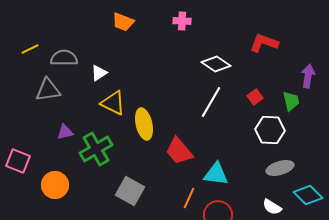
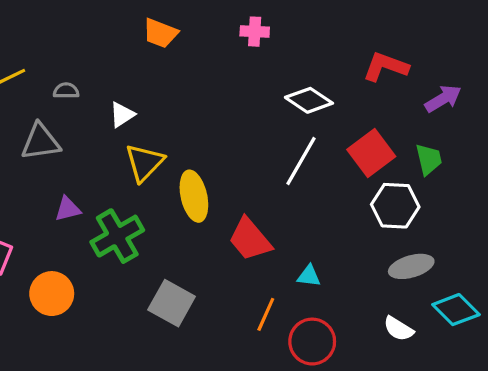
gray semicircle: (64, 58) -> (66, 91), size x0.6
purple arrow: (308, 76) -> (443, 99), moved, turned 50
red square: (255, 97) -> (371, 153), size x1.8
yellow triangle: (113, 103) -> (144, 163), turned 48
cyan triangle: (216, 174) -> (309, 276), size x0.6

